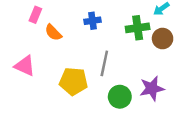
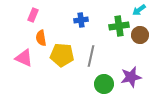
orange semicircle: (53, 33) -> (41, 38), moved, turned 35
yellow pentagon: (73, 81) -> (62, 55), moved

